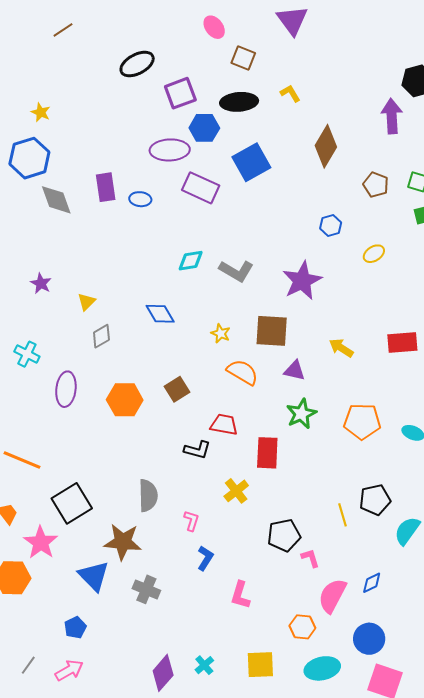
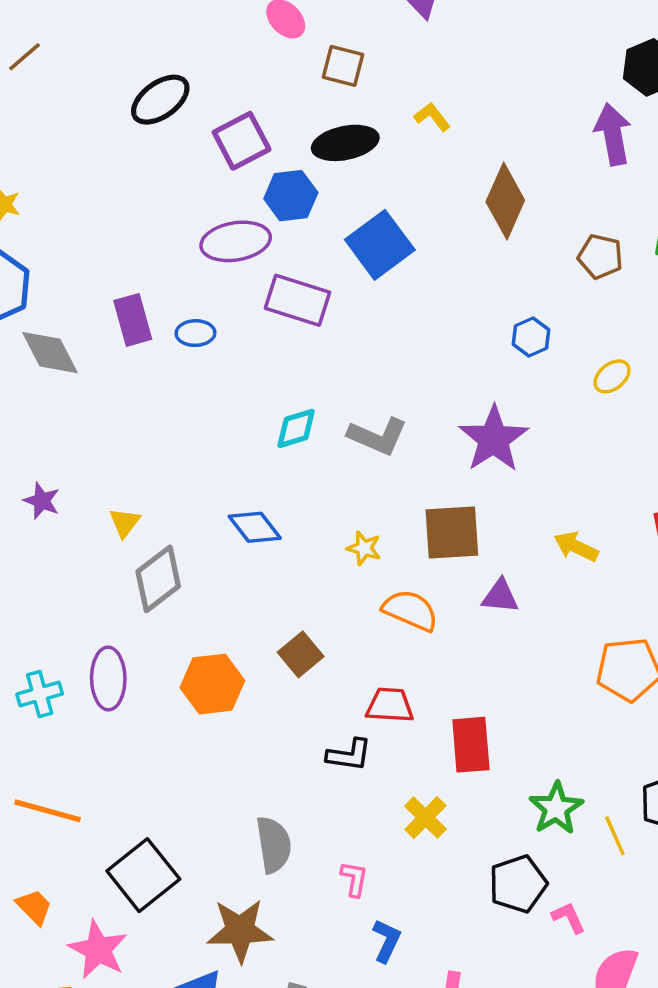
gray diamond: (101, 336) -> (158, 579), size x1.5
cyan cross: (27, 354) -> (40, 694), moved, turned -35
green star: (301, 414) -> (556, 808), moved

